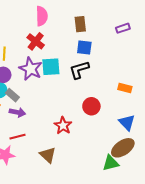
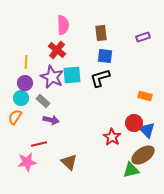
gray rectangle: (12, 95) -> (43, 101), moved
red circle: (91, 106) -> (134, 123), moved
purple arrow: (17, 112) -> (51, 120), moved
red star: (63, 126) -> (112, 137), moved

